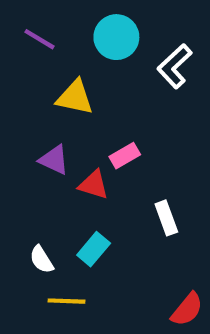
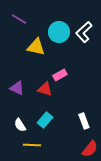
cyan circle: (116, 37) -> (59, 32), moved
purple triangle: (54, 160) -> (17, 88), moved
white rectangle: (166, 218) -> (84, 121), moved

